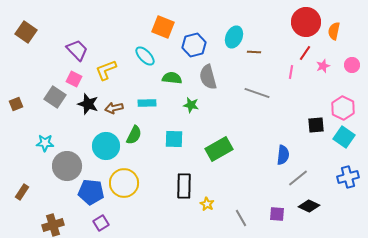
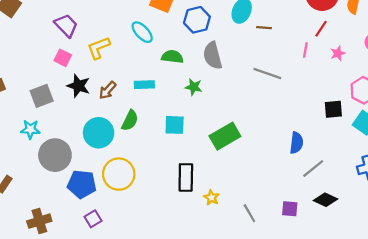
pink star: (323, 66) -> (338, 53), moved
gray square: (55, 97) -> (42, 96), moved, turned 35
brown arrow: (114, 108) -> (108, 90), turned -36

